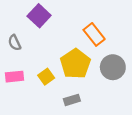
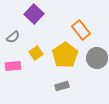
gray semicircle: (15, 43) -> (13, 37), turned -104
yellow square: (46, 77) -> (36, 53), moved

